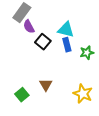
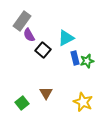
cyan triangle: (66, 30) -> (66, 38), turned -42
blue rectangle: (67, 45) -> (75, 58), moved

